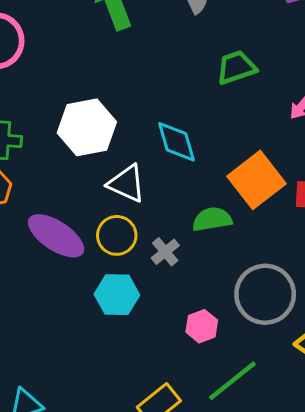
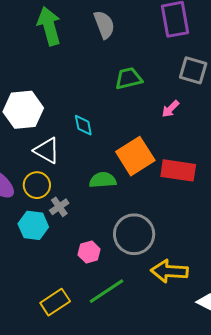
cyan diamond: (177, 142) -> (83, 125), size x0.7
gray cross: (165, 252) -> (59, 207), moved

